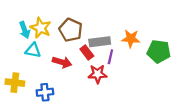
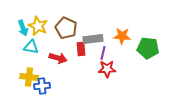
red rectangle: (87, 52) -> (81, 49), turned 32
red star: (98, 74) -> (107, 69), moved
yellow cross: (15, 83) -> (29, 77), moved

